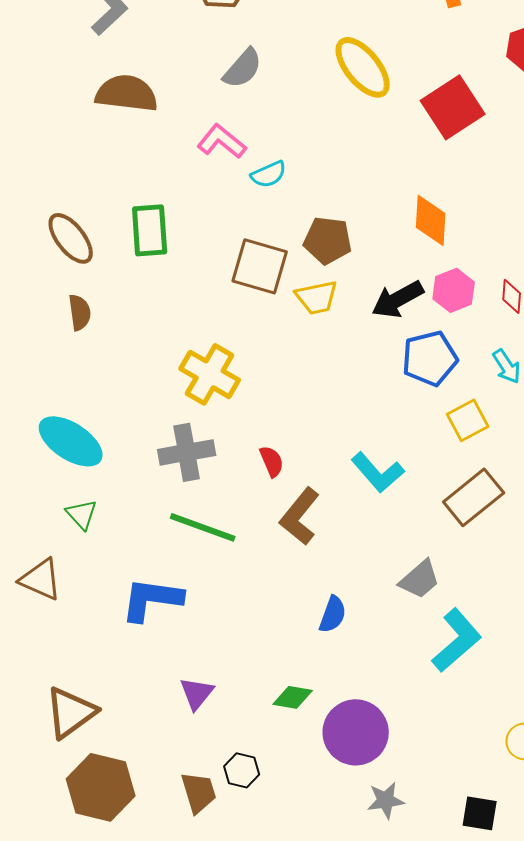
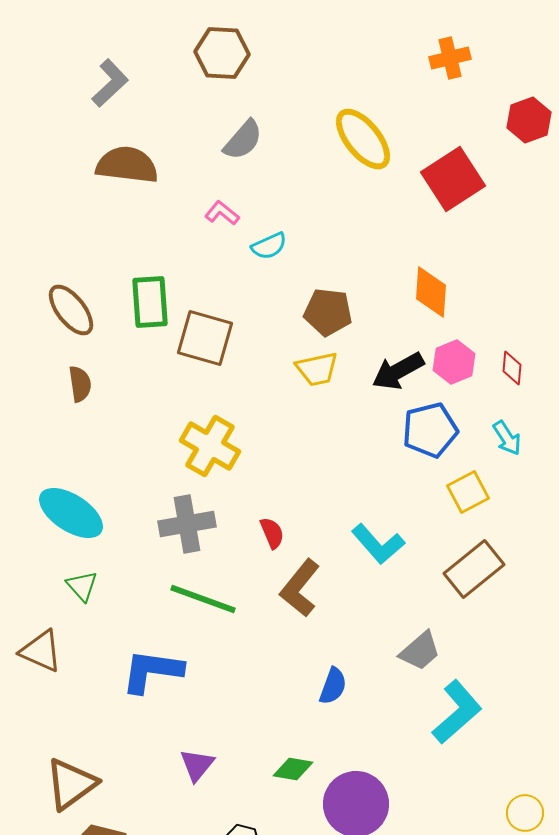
pink L-shape: (222, 141) -> (222, 213), size x0.7
brown square: (260, 266) -> (205, 338), moved

